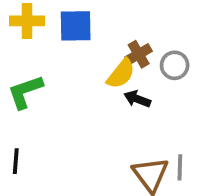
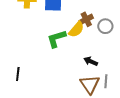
green L-shape: (25, 92) -> (56, 39), moved
black arrow: (137, 99) -> (91, 61), moved

